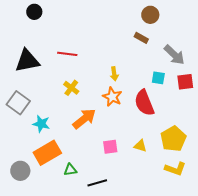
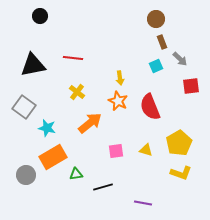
brown rectangle: (141, 38) -> (162, 42), moved, turned 40
gray arrow: (174, 55) -> (180, 59), size x0.7
cyan square: (158, 78) -> (156, 66), moved, turned -32

